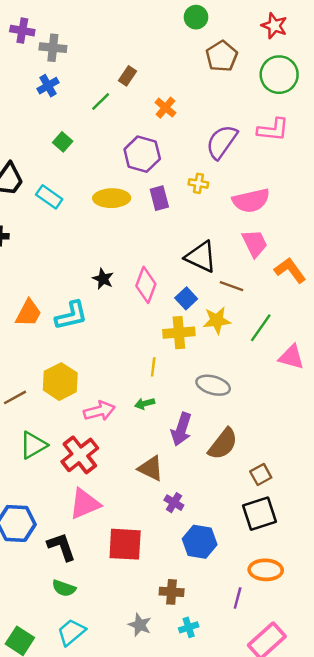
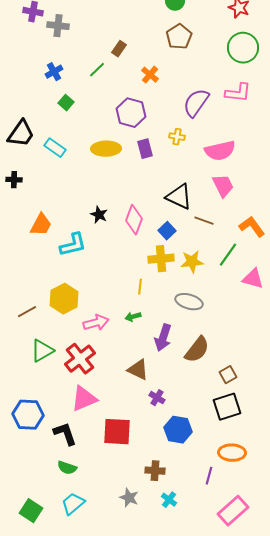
brown pentagon: (222, 56) -> (179, 37), moved
blue cross: (48, 86) -> (54, 72), moved
orange L-shape: (290, 270) -> (252, 227), moved
orange trapezoid: (28, 313) -> (41, 225), moved
yellow star: (217, 320) -> (192, 262), moved
cyan cross: (189, 627) -> (169, 500), turned -35

